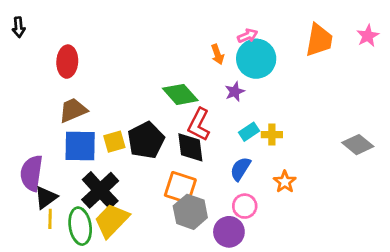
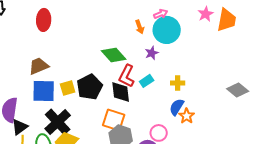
pink star: (368, 36) -> (206, 14), moved
orange trapezoid: (319, 40) -> (227, 20), moved
red ellipse: (67, 62) -> (44, 20), moved
cyan rectangle: (249, 132) -> (147, 81), moved
blue semicircle: (240, 169) -> (177, 107), moved

